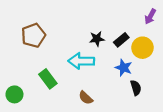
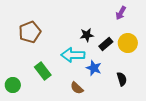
purple arrow: (150, 16) -> (121, 13), moved
black rectangle: (121, 40) -> (106, 44), moved
blue star: (124, 68) -> (94, 68), moved

